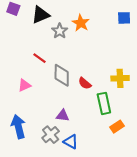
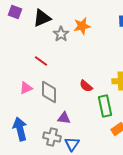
orange star: (81, 23) -> (82, 26), turned 30
gray diamond: (62, 75) -> (49, 92), moved
gray cross: (51, 135) -> (52, 137), turned -36
blue triangle: (71, 142) -> (72, 144), turned 35

